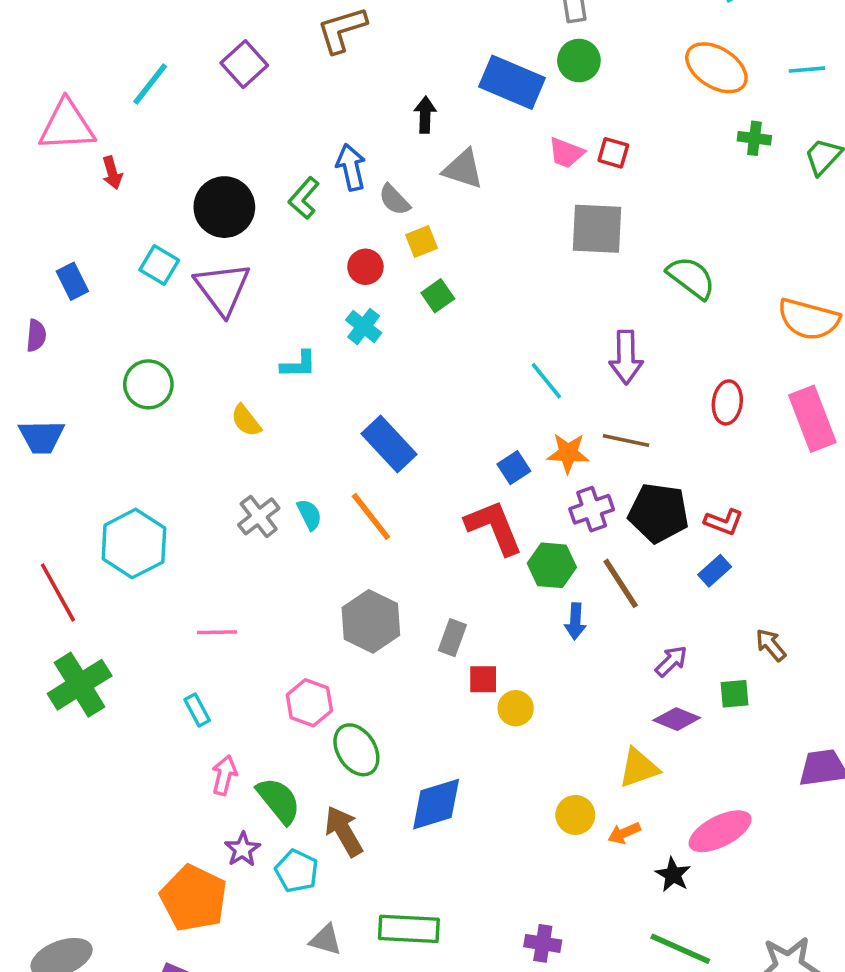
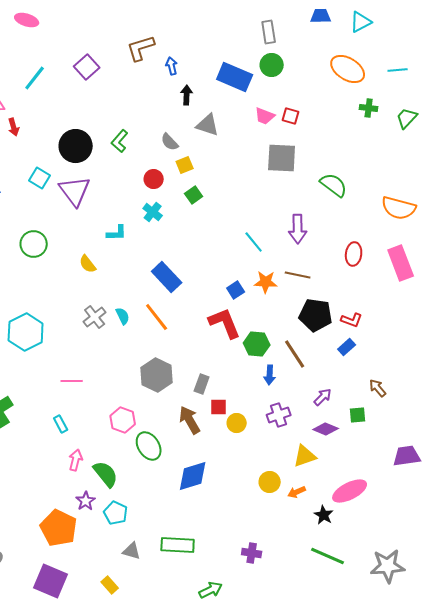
blue arrow: (351, 167) -> (172, 66), moved, size x0.7
purple cross: (592, 509) -> (279, 415), moved
brown arrow: (344, 831) -> (190, 420), moved

